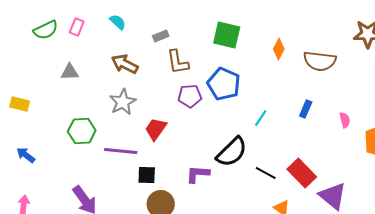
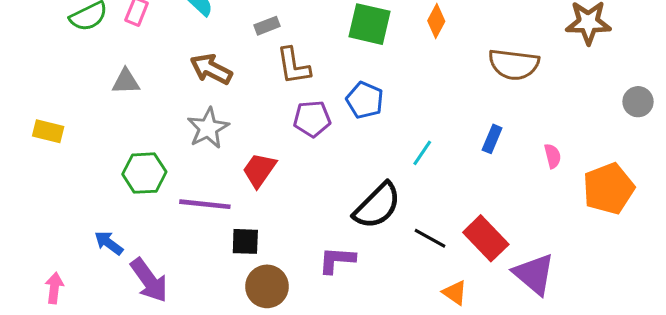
orange diamond: (279, 49) -> (436, 21), moved
blue pentagon: (224, 84) -> (365, 100), size x0.7
blue arrow: (26, 155) -> (109, 243), moved
purple L-shape: (198, 174) -> (337, 260), moved

